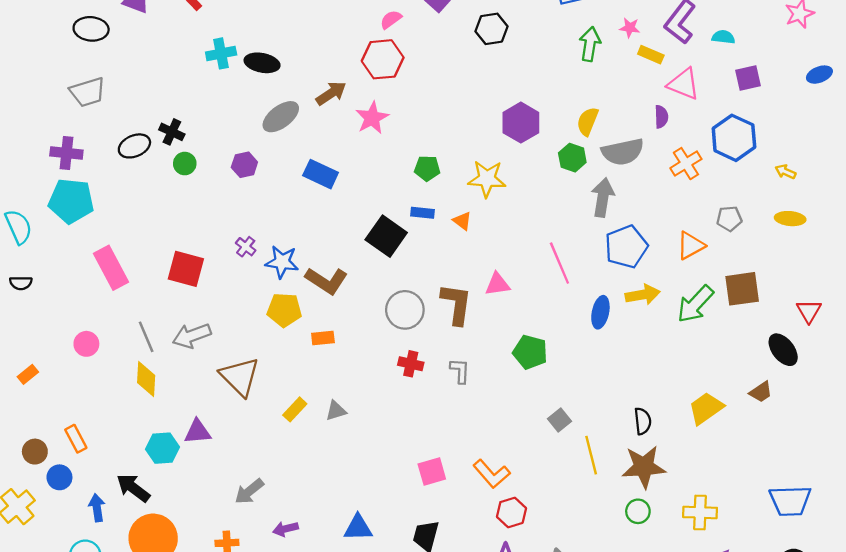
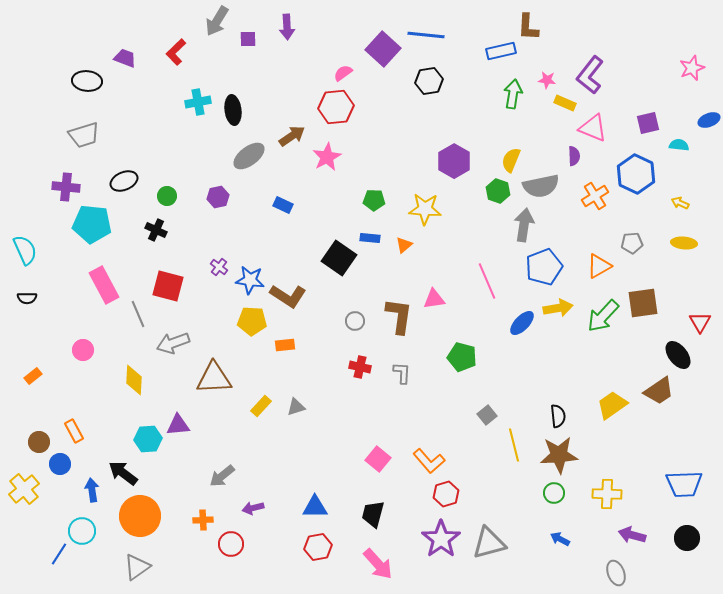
cyan semicircle: (723, 37) -> (679, 145), moved
black ellipse: (262, 63) -> (233, 110), turned 72
black cross: (172, 132) -> (156, 230), moved
blue rectangle: (321, 174) -> (283, 205), size x0.7
cyan pentagon: (71, 201) -> (92, 224), moved
orange triangle: (462, 221) -> (404, 245), turned 42
gray circle: (405, 310) -> (355, 321), size x0.6
blue ellipse: (600, 312) -> (522, 323), turned 32
gray line: (146, 337) -> (138, 314), moved
brown triangle: (240, 377) -> (214, 378), turned -48
brown trapezoid: (761, 392) -> (659, 391), size x1.5
pink square: (432, 471) -> (378, 459), turned -35

